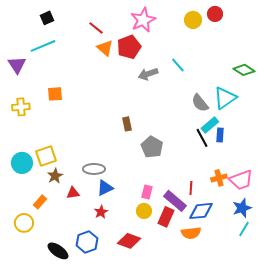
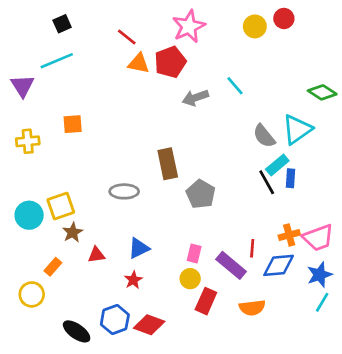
orange triangle: (105, 48) -> (139, 63), turned -30
brown rectangle: (127, 124) -> (168, 164), size x1.6
gray ellipse: (94, 169) -> (124, 191), moved
blue diamond: (201, 211) -> (279, 265), moved
red rectangle: (166, 217) -> (206, 301), moved
red diamond: (129, 241) -> (149, 325), moved

